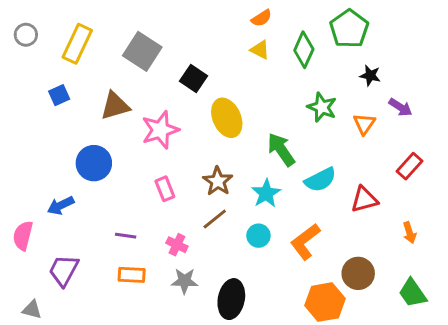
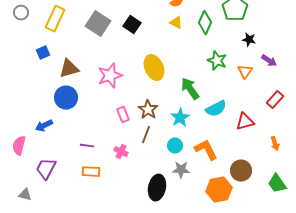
black square: (194, 79) -> (132, 25), moved
brown triangle: (115, 106) -> (69, 69), moved
pink rectangle: (165, 189) -> (123, 115), moved
brown line: (215, 219) -> (146, 135), turned -30
orange L-shape: (305, 242) -> (206, 150), turned 100
gray star: (184, 281) -> (181, 170), moved

